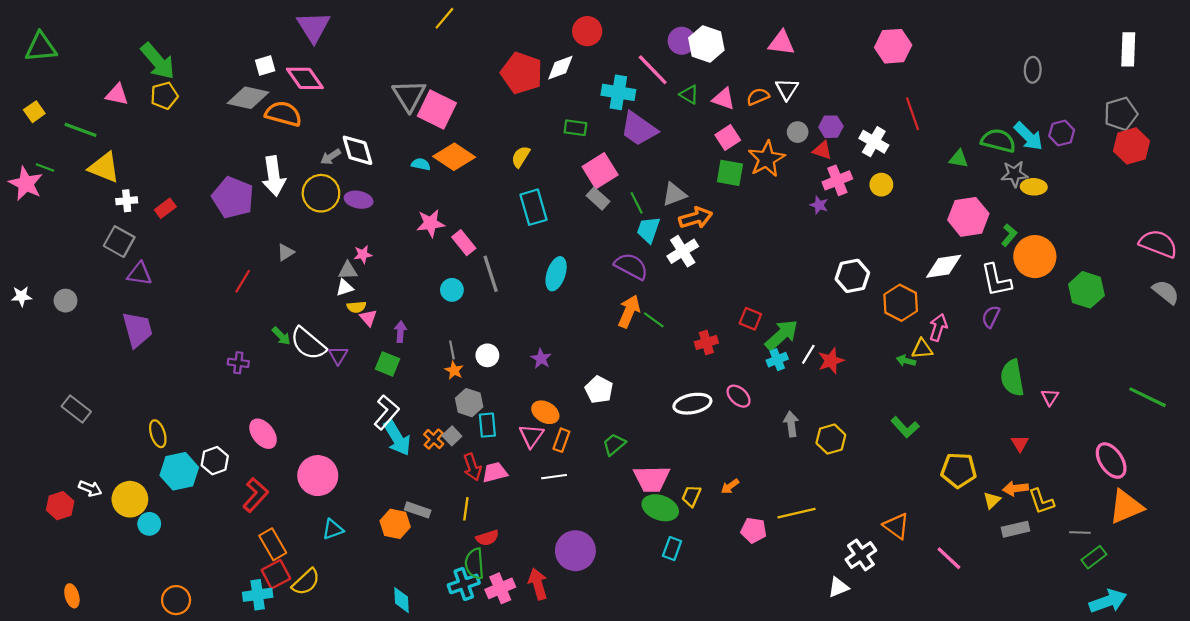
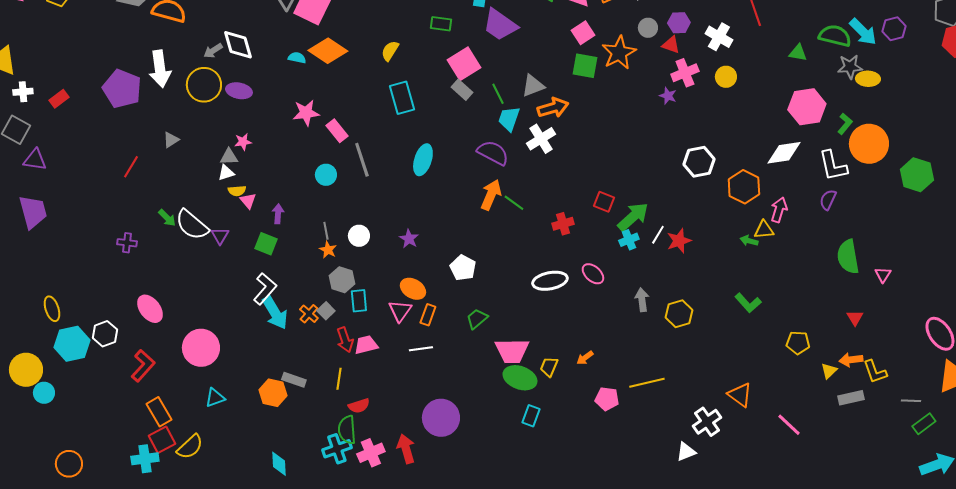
yellow pentagon: (959, 470) -> (798, 343), size x0.7

